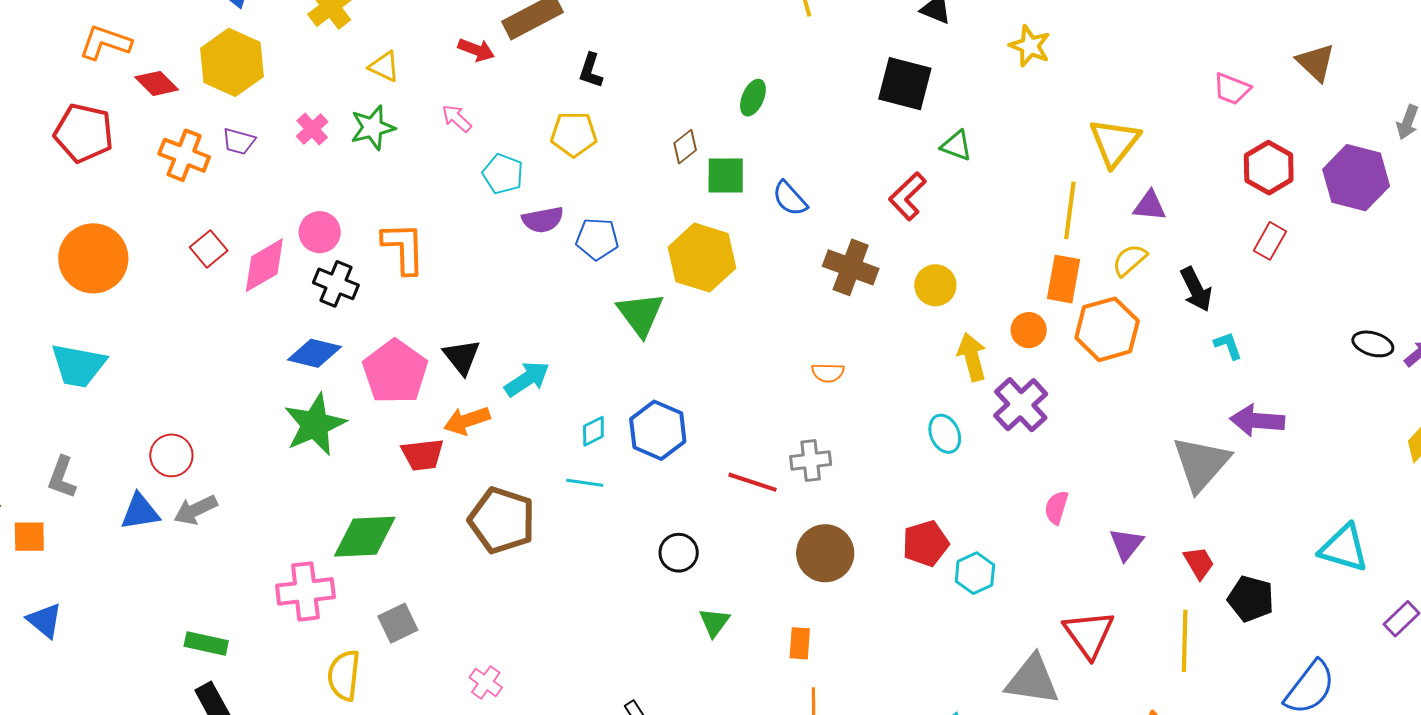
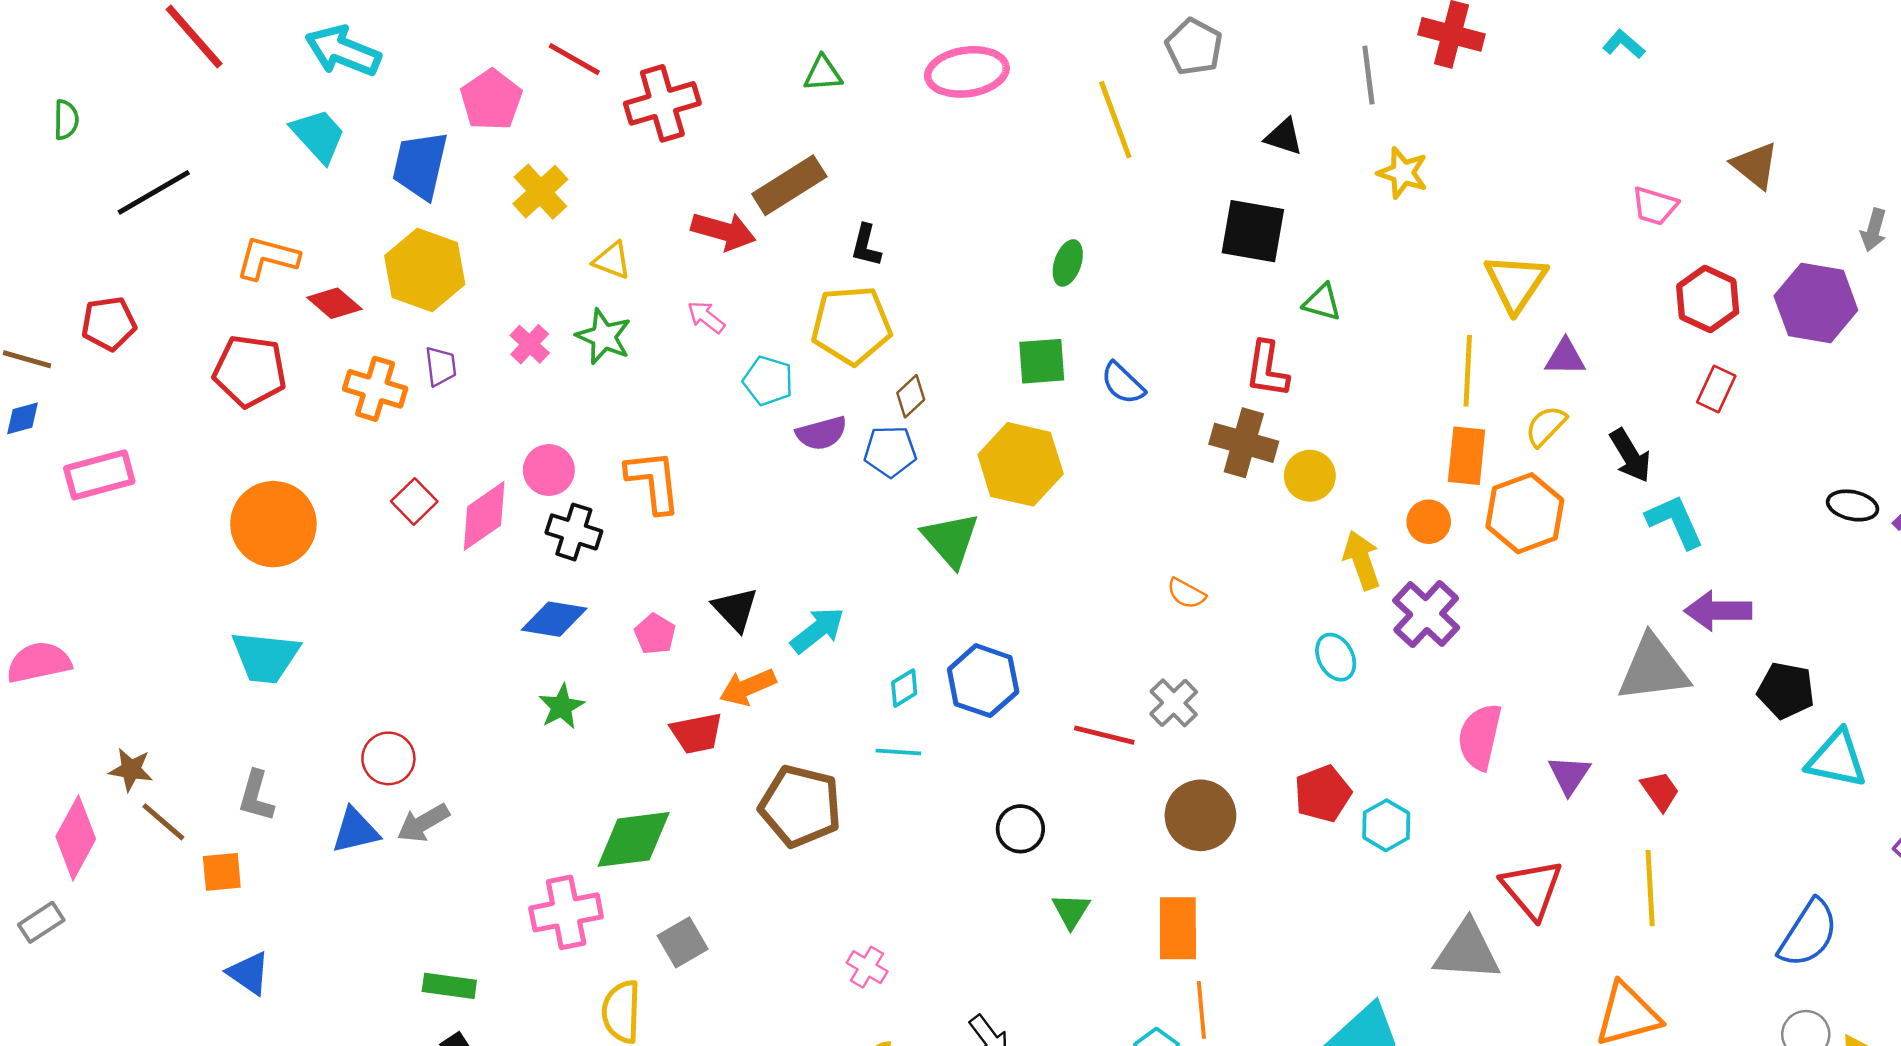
red arrow: (476, 50) -> (723, 231), size x1.4
green star: (373, 128) -> (604, 337), turned -30
yellow pentagon: (574, 134) -> (851, 325), size x1.4
purple trapezoid: (239, 141) -> (441, 366), turned -108
brown diamond: (685, 147) -> (911, 396), moved
red L-shape: (908, 196) -> (1267, 369), turned -33
brown cross: (851, 267) -> (1244, 443), moved
cyan L-shape: (1228, 346) -> (1675, 521), size x1.6
pink pentagon: (395, 372) -> (655, 634), size x0.5
orange semicircle: (828, 373) -> (1186, 593), turned 32
green star: (315, 425) -> (562, 707), size x0.6
gray cross: (811, 461) -> (1174, 703), turned -33
gray triangle: (1201, 464) -> (1653, 669), turned 46
pink semicircle: (1056, 507) -> (1480, 737), size x1.6
black pentagon: (1251, 599) -> (1786, 691), moved
orange rectangle: (800, 643) -> (1178, 928), size x1.6
pink cross: (486, 682) -> (867, 967), moved

